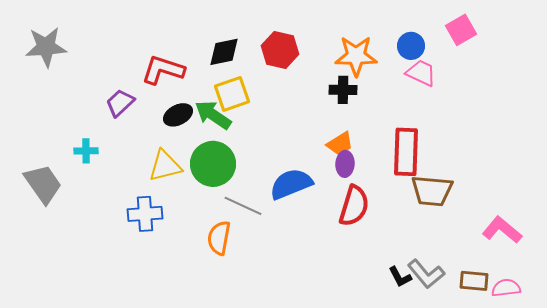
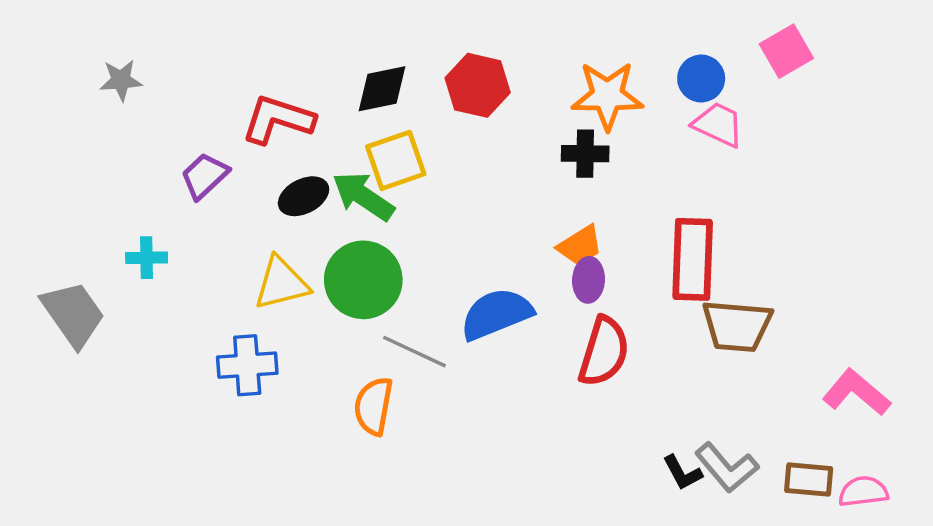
gray star: (46, 47) -> (121, 80), moved, size x0.6

